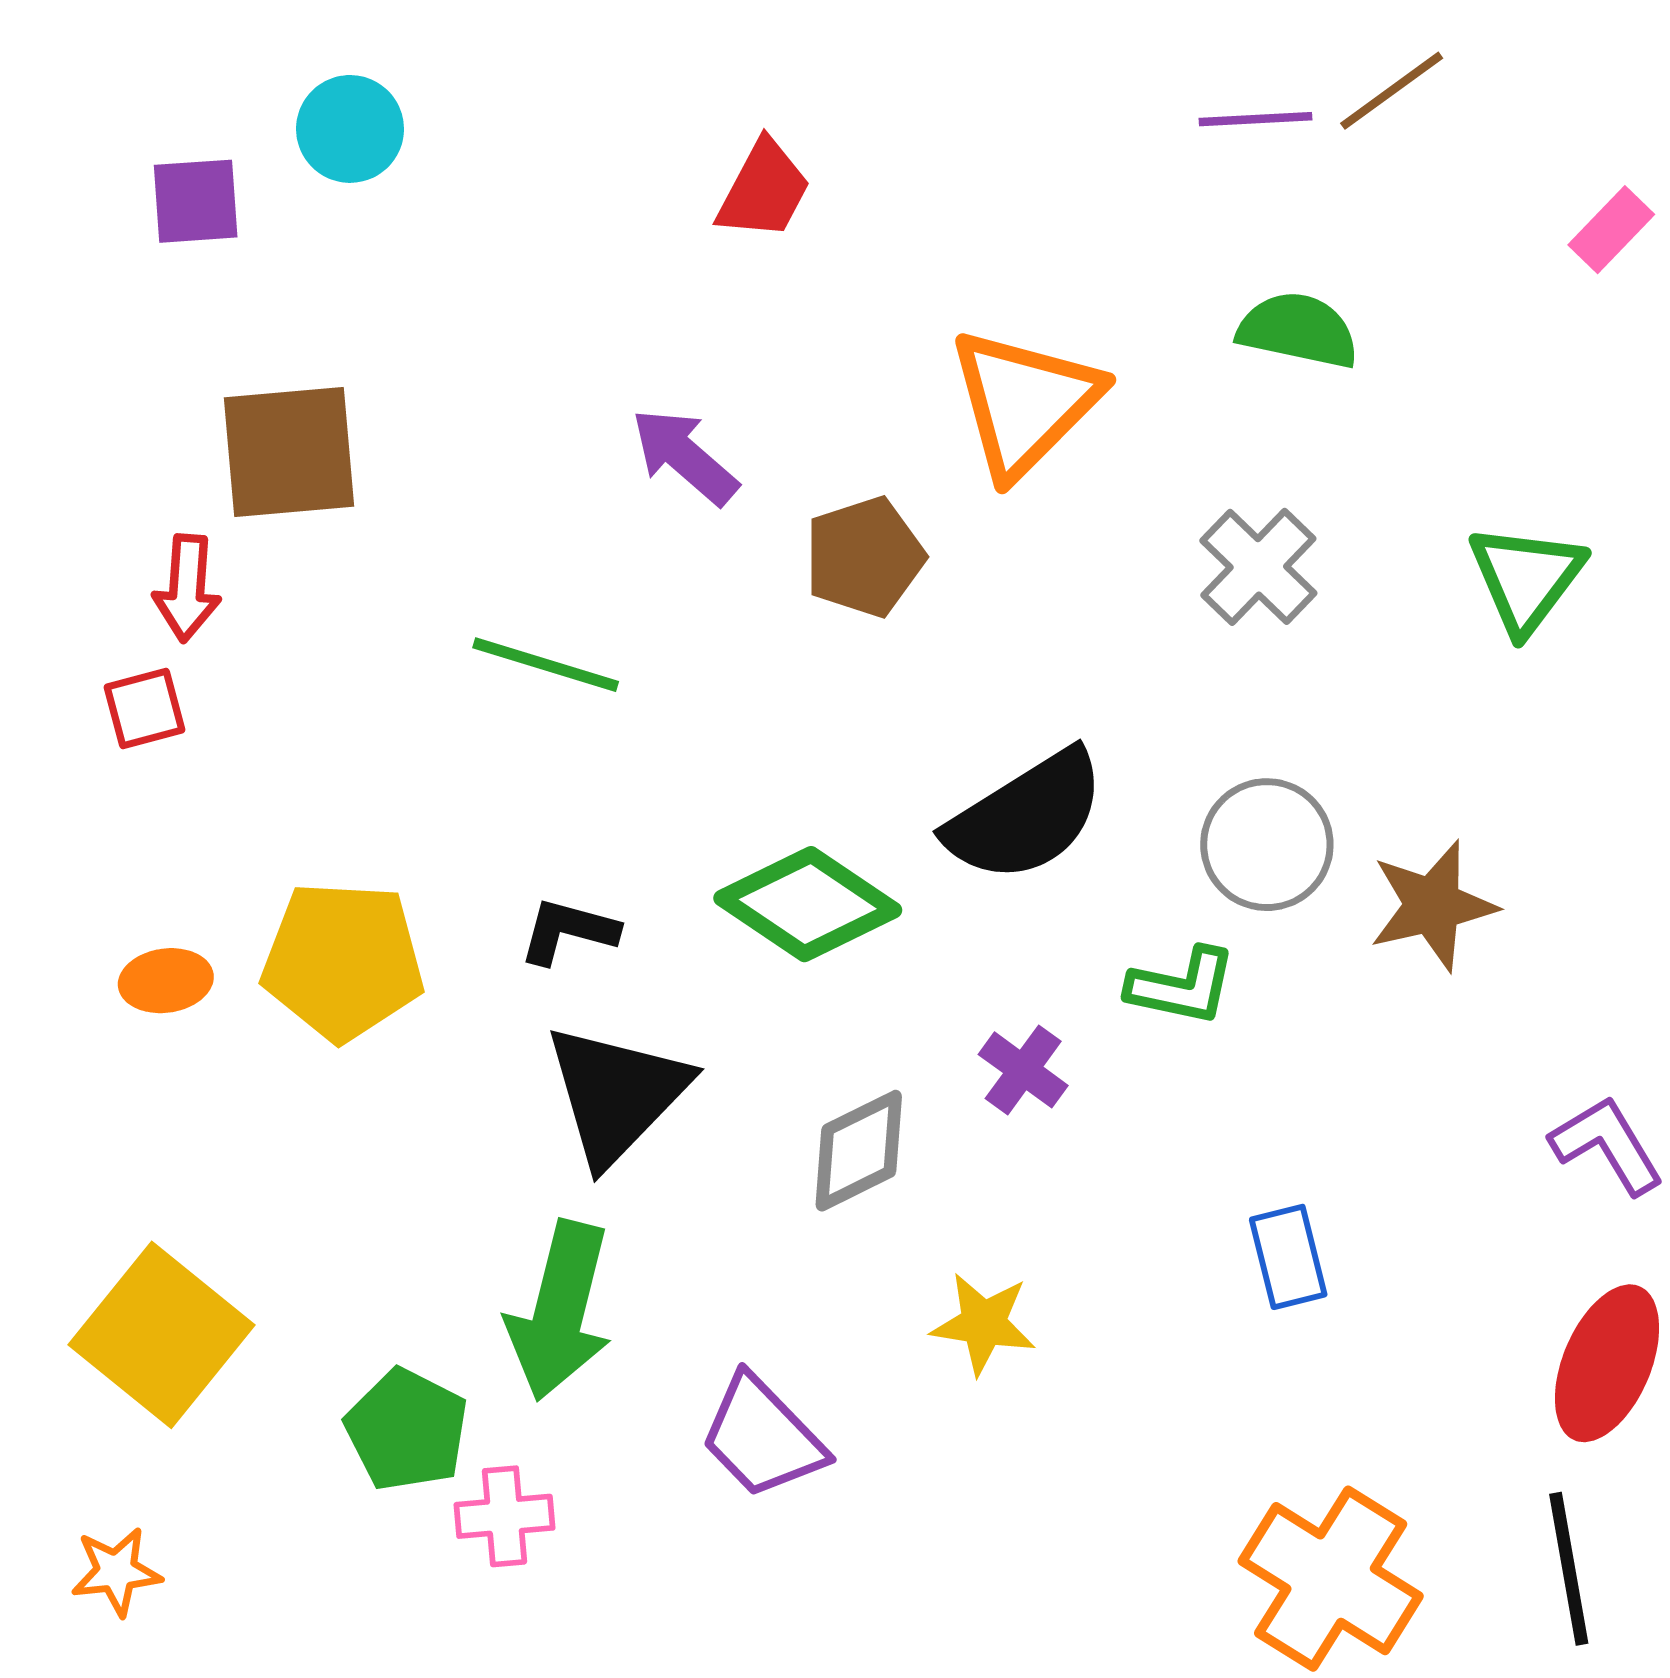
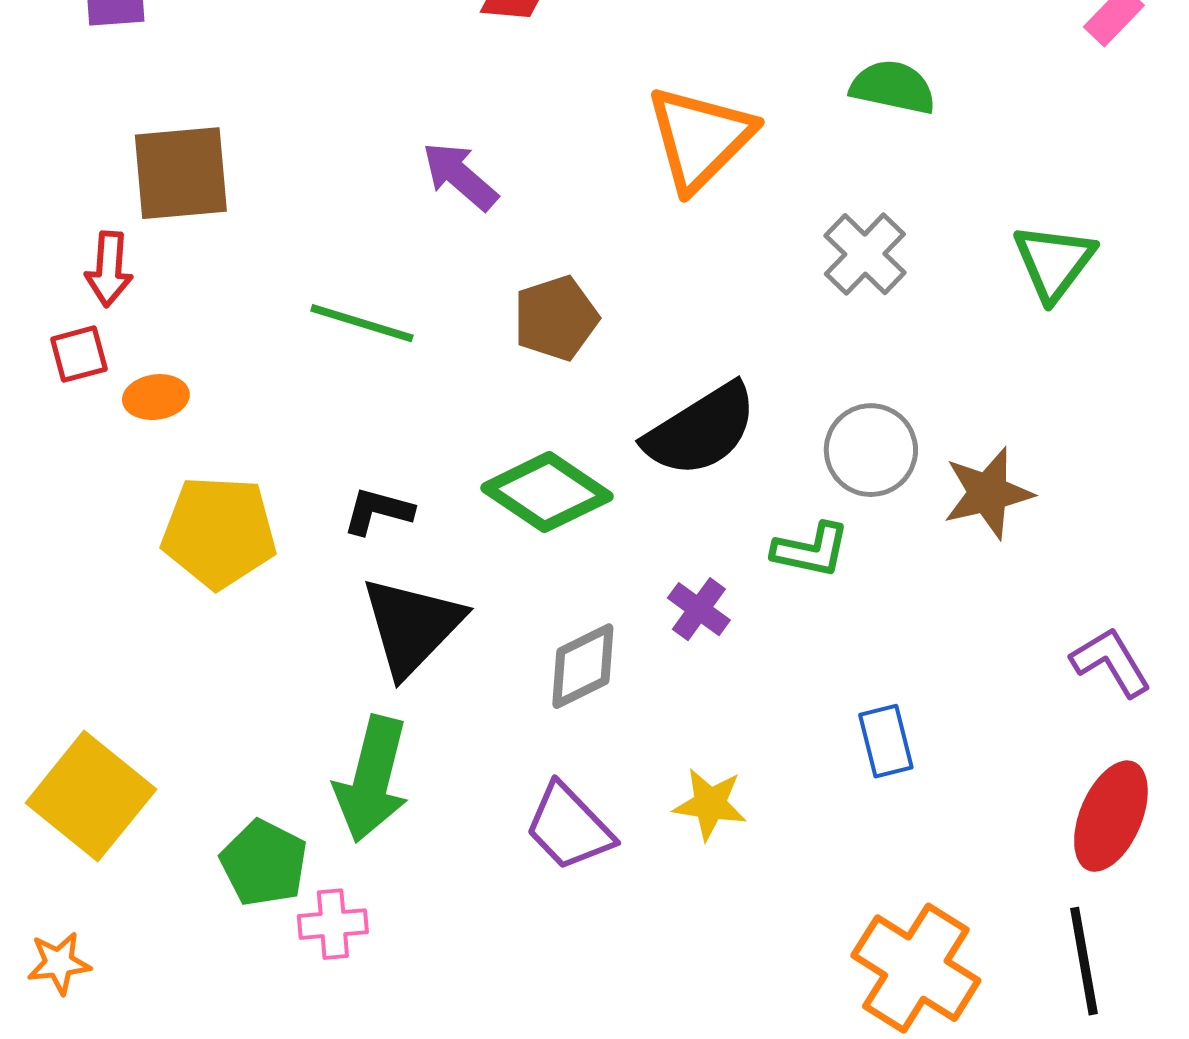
brown pentagon: (864, 557) -> (556, 318), moved
orange ellipse: (166, 981) -> (156, 397), moved
yellow star: (983, 1324) -> (710, 804), moved
purple trapezoid: (762, 1437) -> (569, 827), moved

